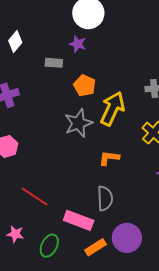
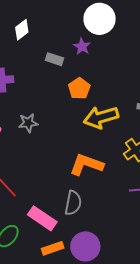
yellow arrow: (112, 109) -> (101, 117), turned -144
gray star: (78, 123) -> (28, 123), moved, size x0.7
orange L-shape: (109, 158) -> (86, 165), size x1.6

